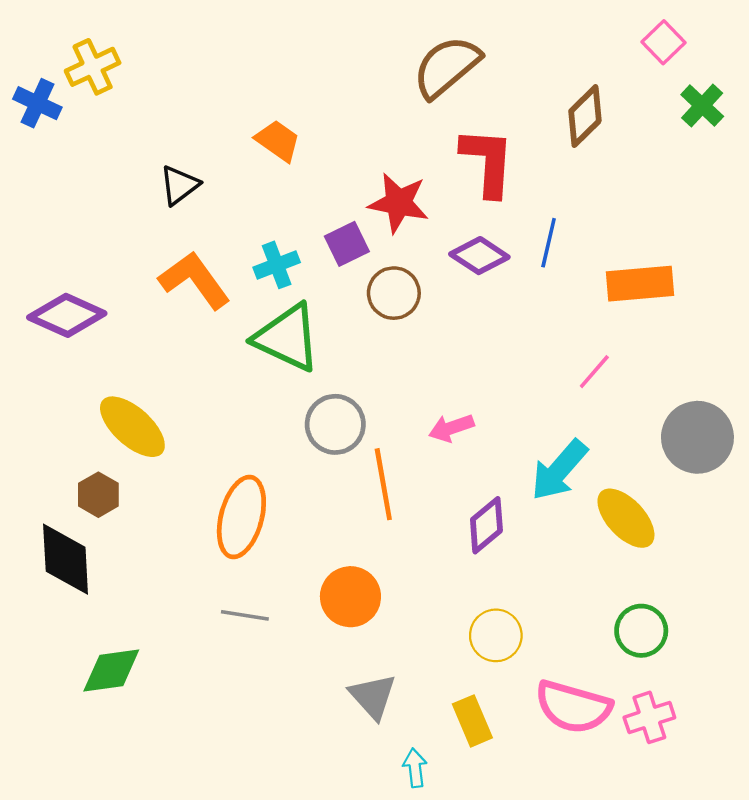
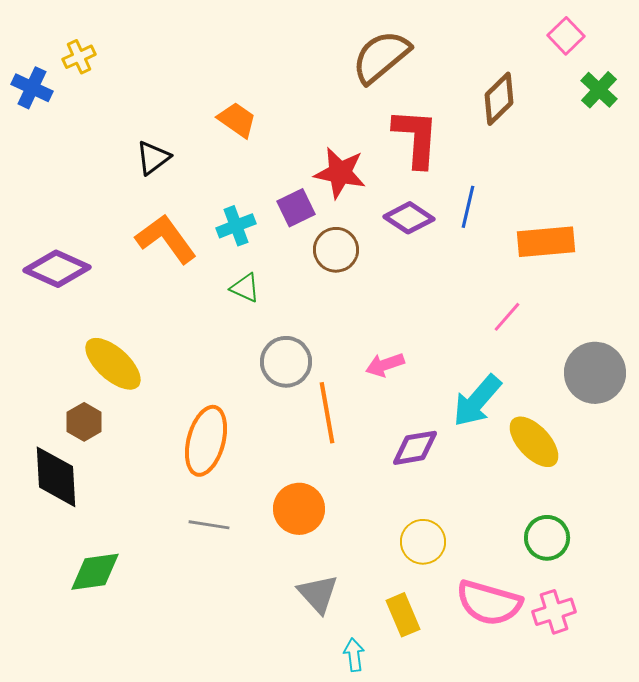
yellow cross: (93, 67) -> (79, 57), size x0.7
green triangle: (287, 338) -> (245, 288), size x0.5
purple diamond: (486, 525) -> (415, 448), turned 30

